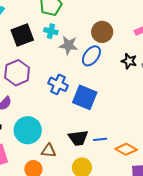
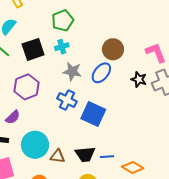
cyan cross: (51, 31) -> (62, 47), turned -32
gray star: (68, 45) -> (72, 71), moved
brown triangle: (49, 151) -> (58, 156), moved

